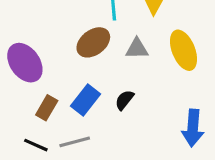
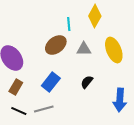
black semicircle: (124, 100) -> (87, 82), moved
brown rectangle: (47, 108) -> (16, 87), moved

